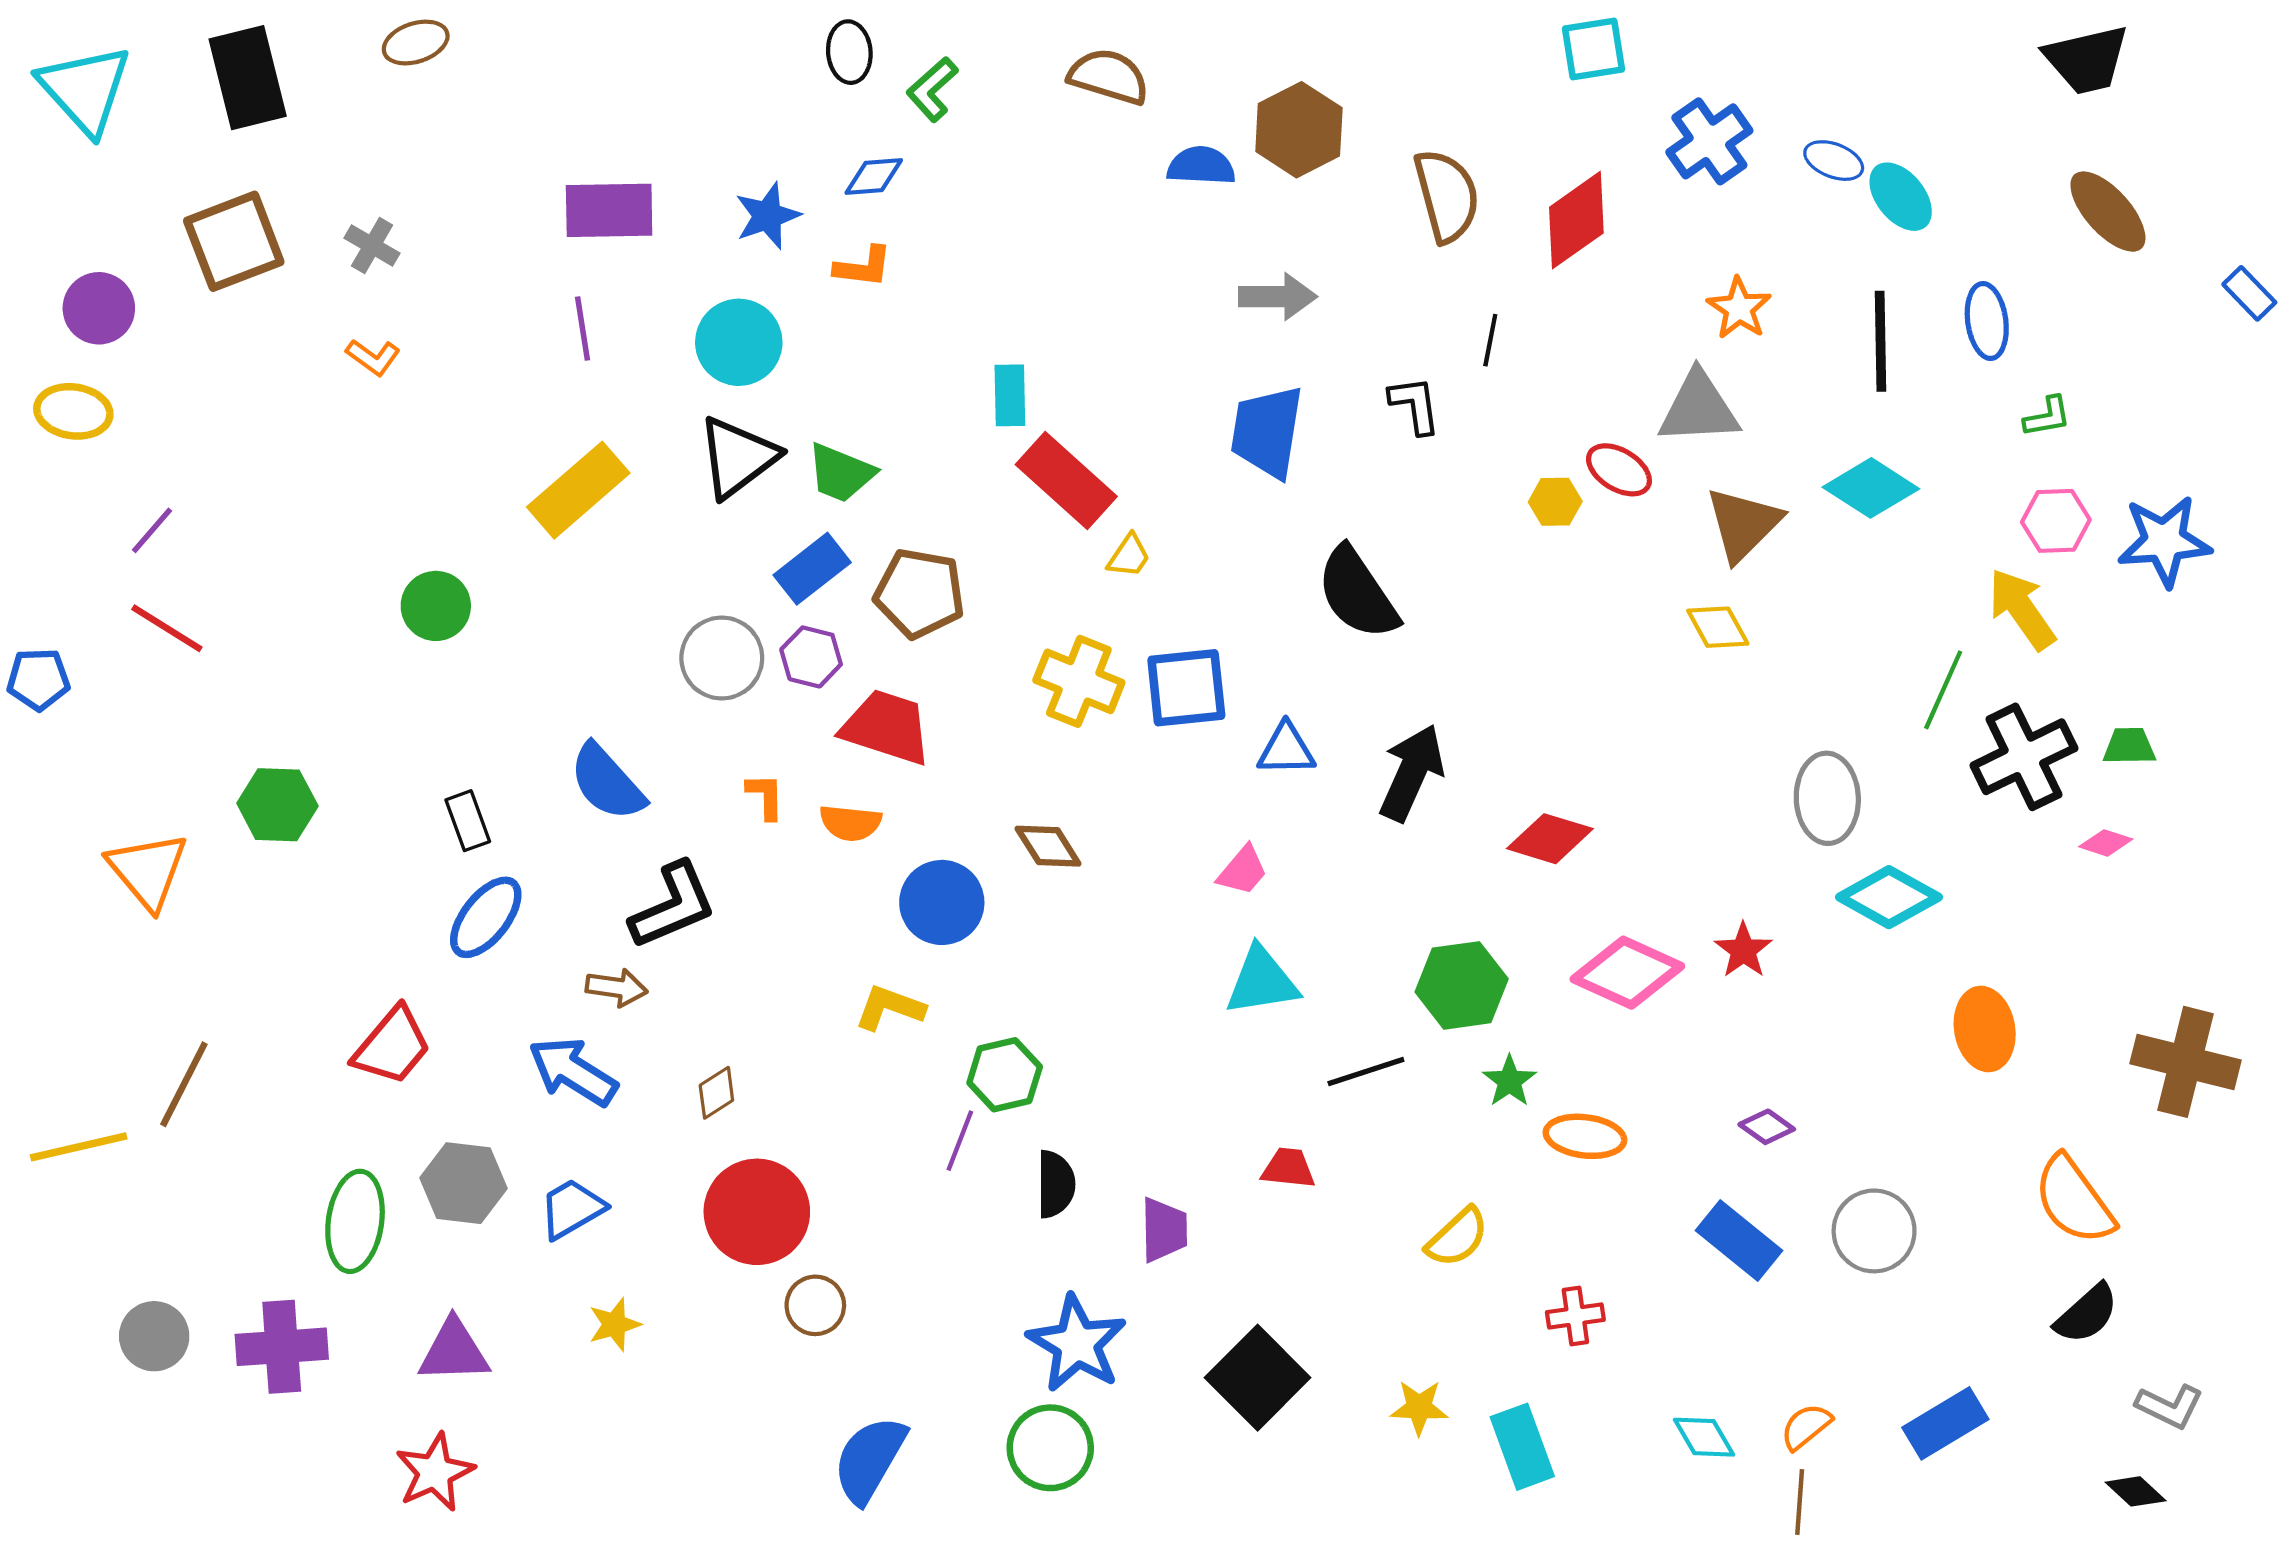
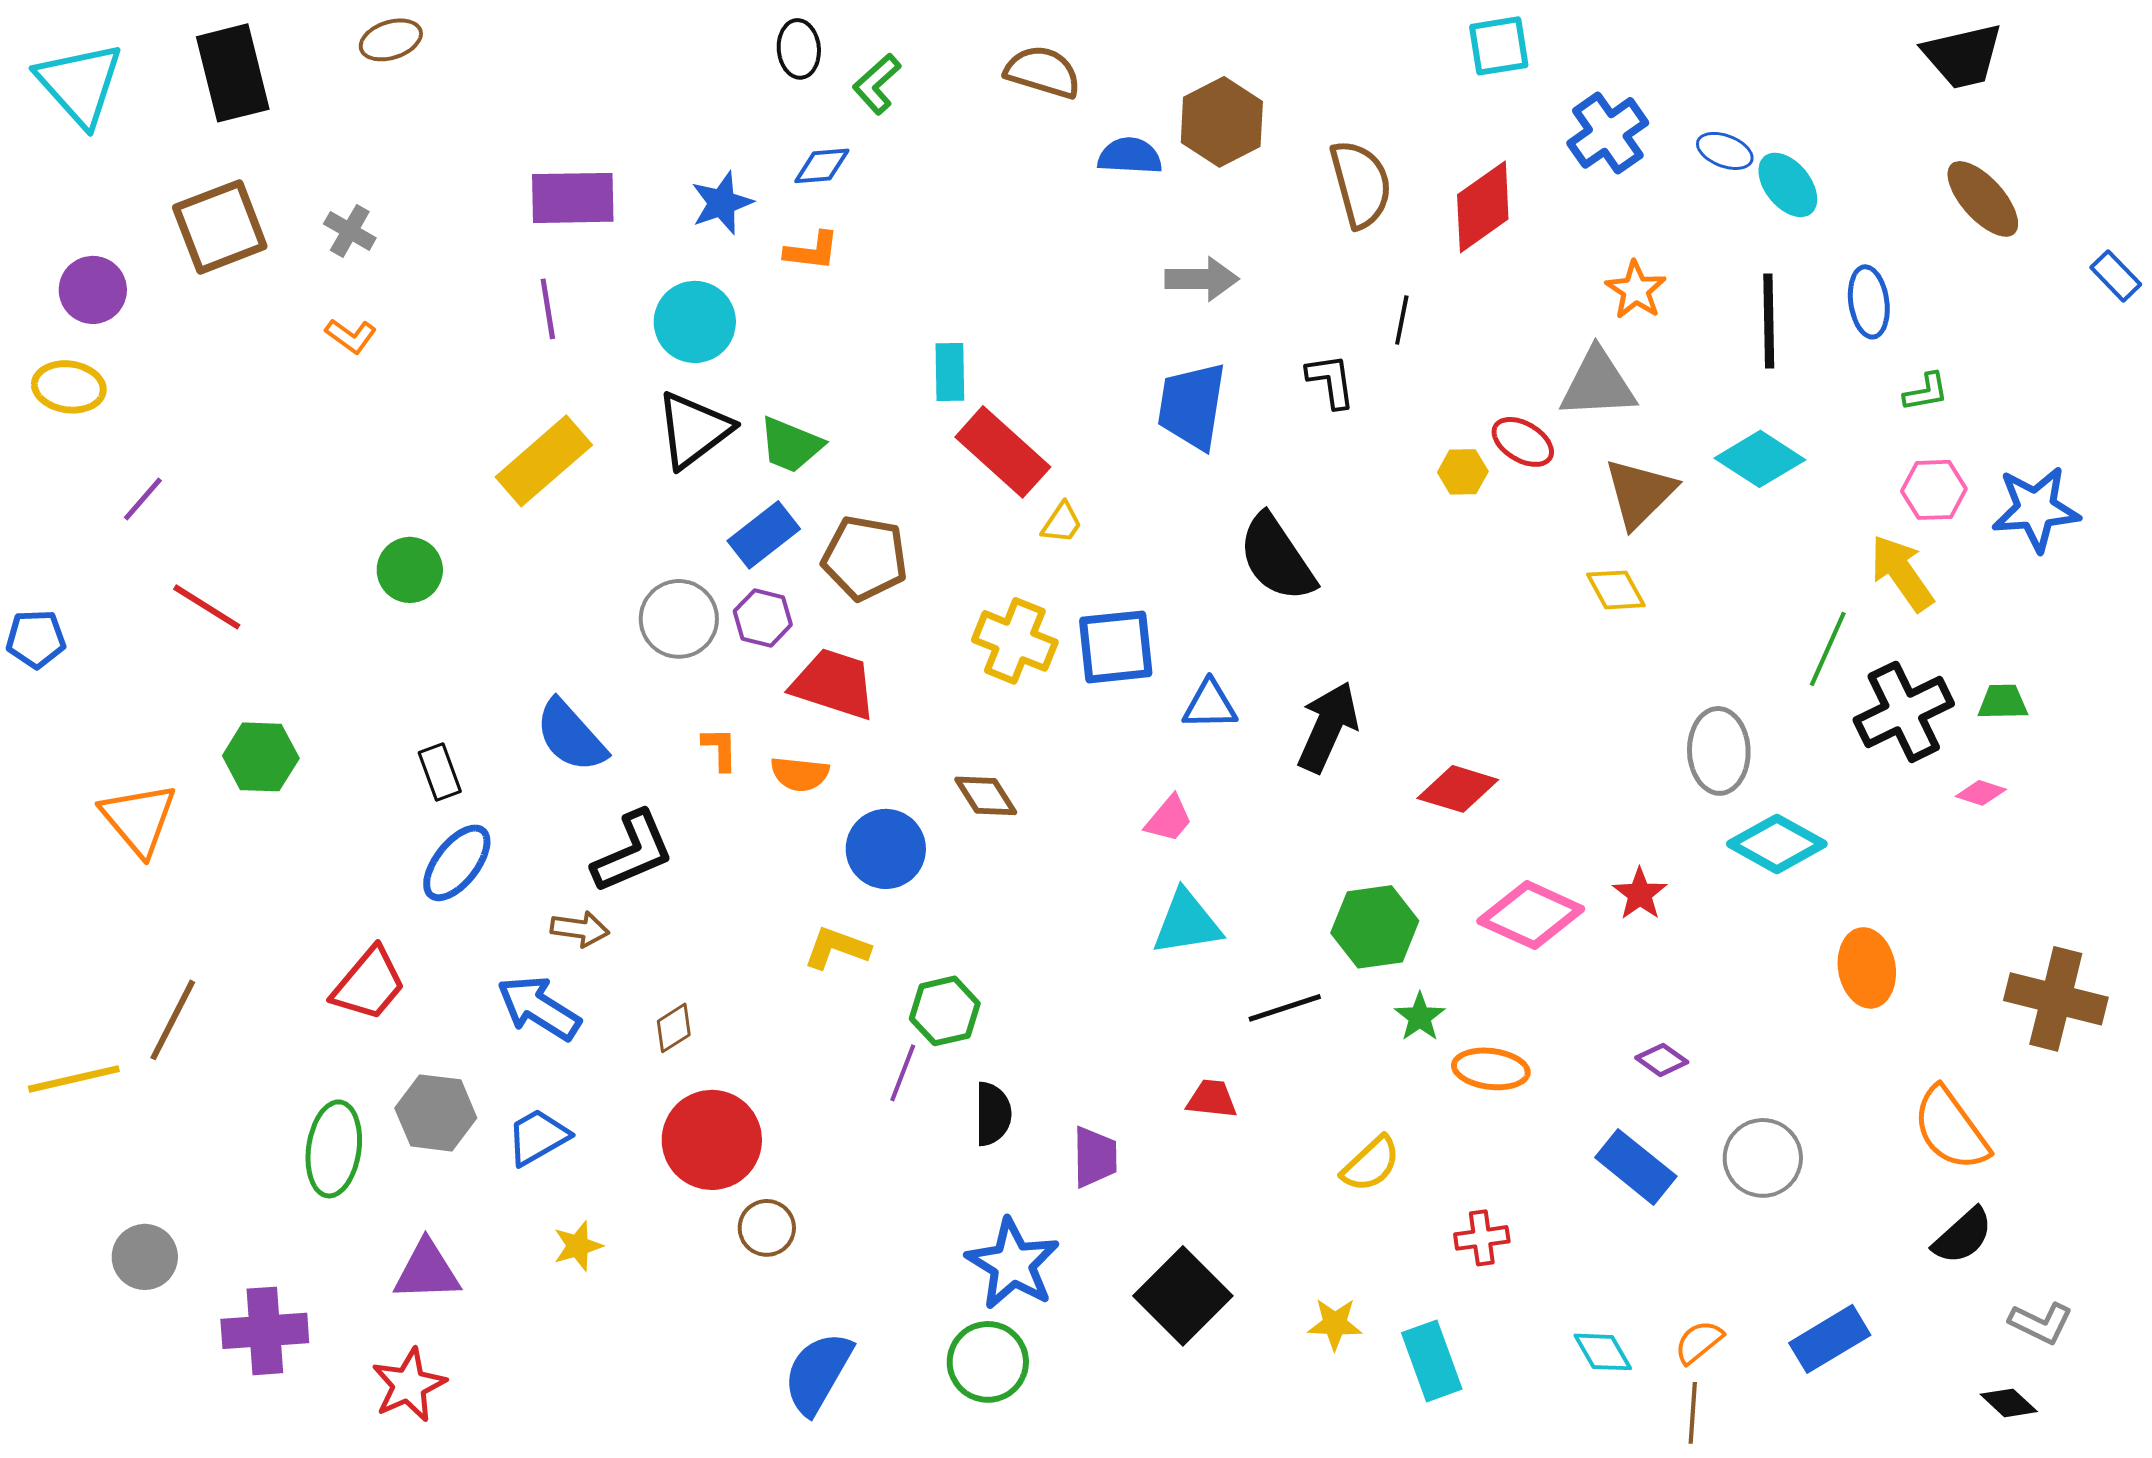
red line: (167, 628) -> (207, 607), moved
purple cross: (282, 1347) -> (265, 1331), moved

